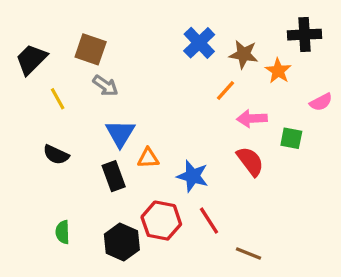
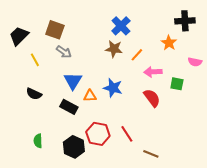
brown star: (244, 54) -> (114, 49), moved
pink semicircle: (321, 102) -> (195, 62), turned 40
black rectangle: (114, 176) -> (69, 107), turned -42
blue star: (193, 176) -> (113, 88), moved

